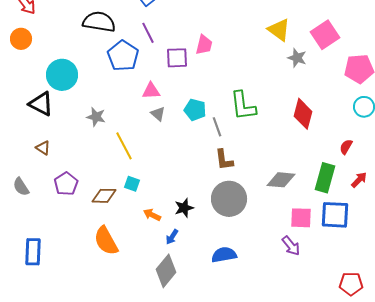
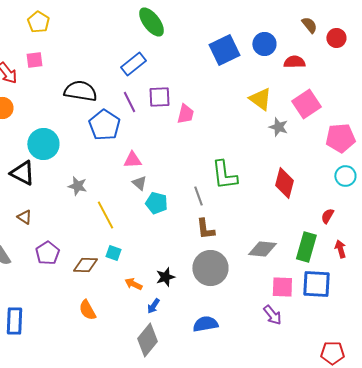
purple square: (177, 58) -> (159, 97), moved
cyan pentagon: (195, 110) -> (156, 203), moved
red arrow: (359, 180) -> (340, 249), turned -60
orange semicircle: (106, 241) -> (87, 310), size x0.7

